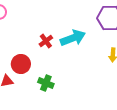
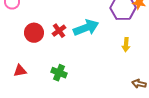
red circle: (21, 64) -> (34, 33), moved

